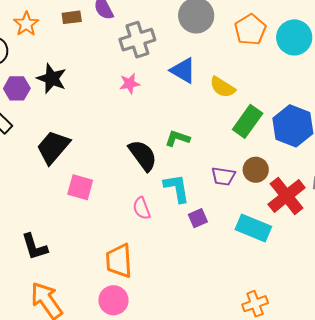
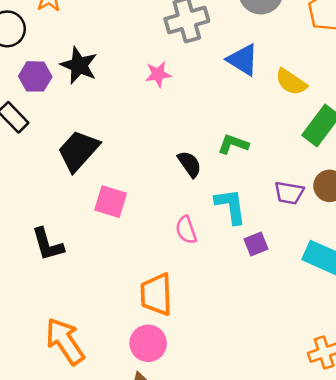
pink star: (130, 84) -> (158, 74), moved
black semicircle: (143, 155) -> (190, 164), size x0.7
black L-shape: (34, 247) -> (48, 244), moved

